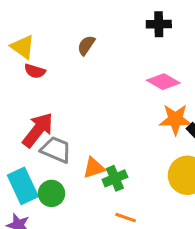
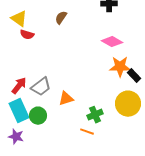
red arrow: (38, 130) -> (19, 86), moved, size x0.7
gray trapezoid: (56, 150) -> (41, 87), turned 120
green cross: (115, 178) -> (95, 115), moved

